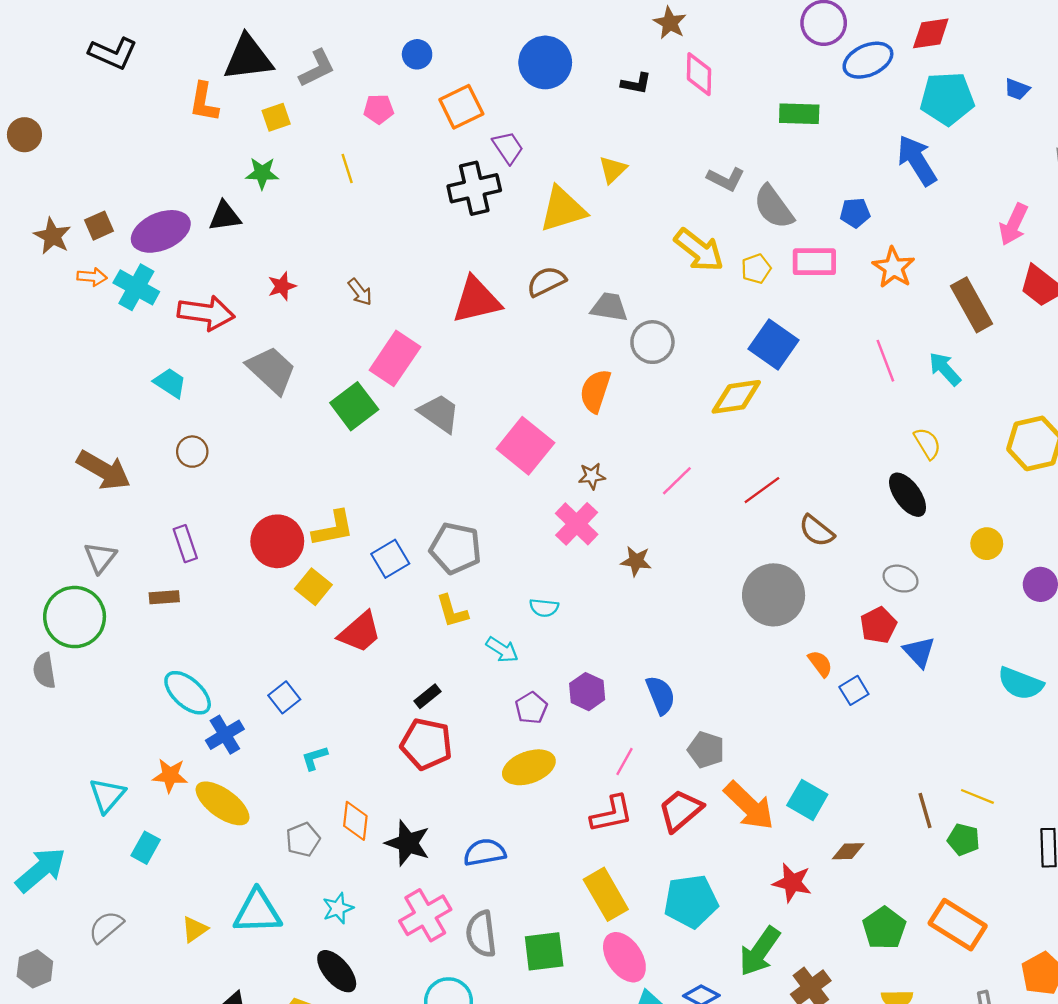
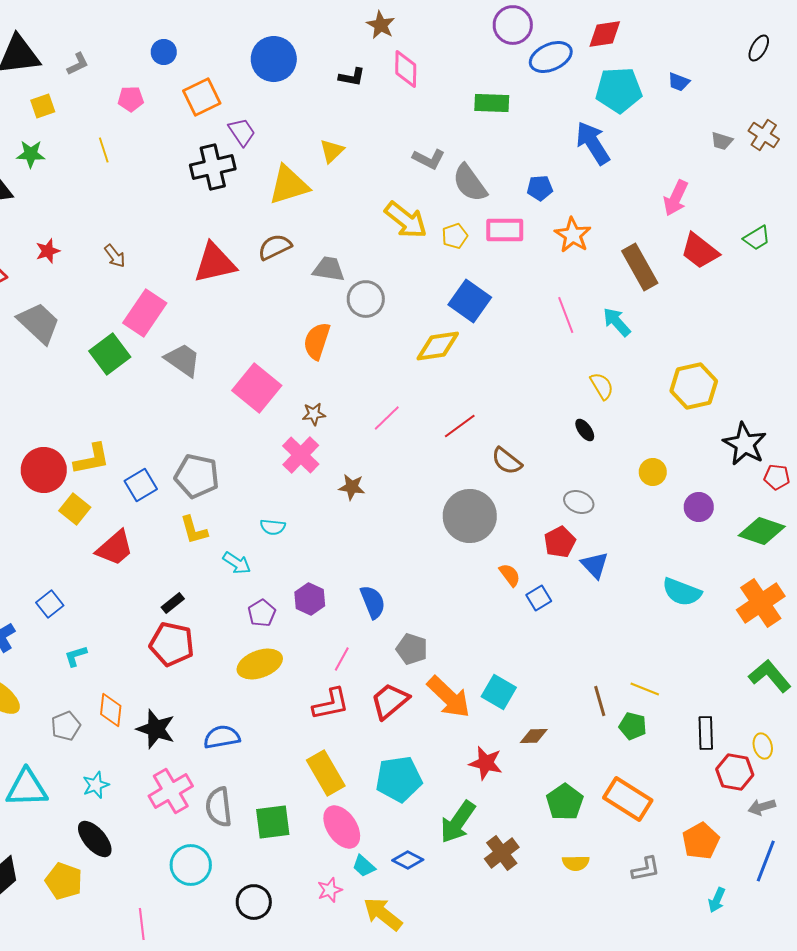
gray L-shape: (317, 68) -> (78, 64), size x0.7
black ellipse: (908, 495) -> (585, 430), size x0.6

